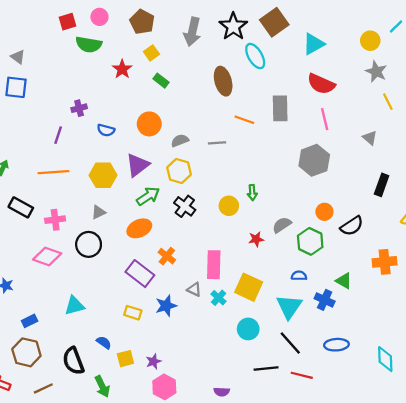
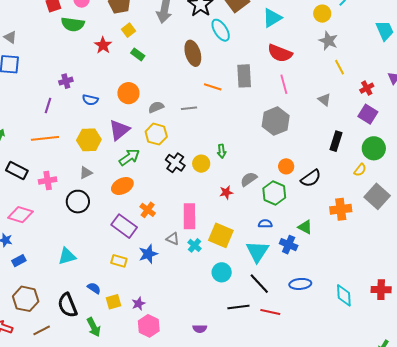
black cross: (185, 206) -> (175, 163), moved
pink diamond: (47, 256) -> (20, 215), moved
blue rectangle: (30, 321) -> (19, 261), moved

